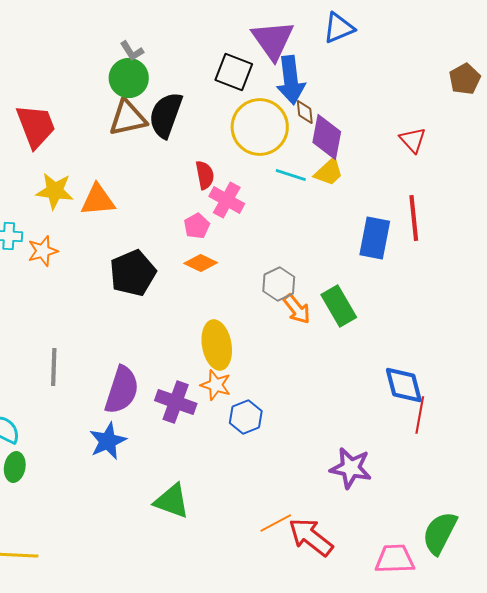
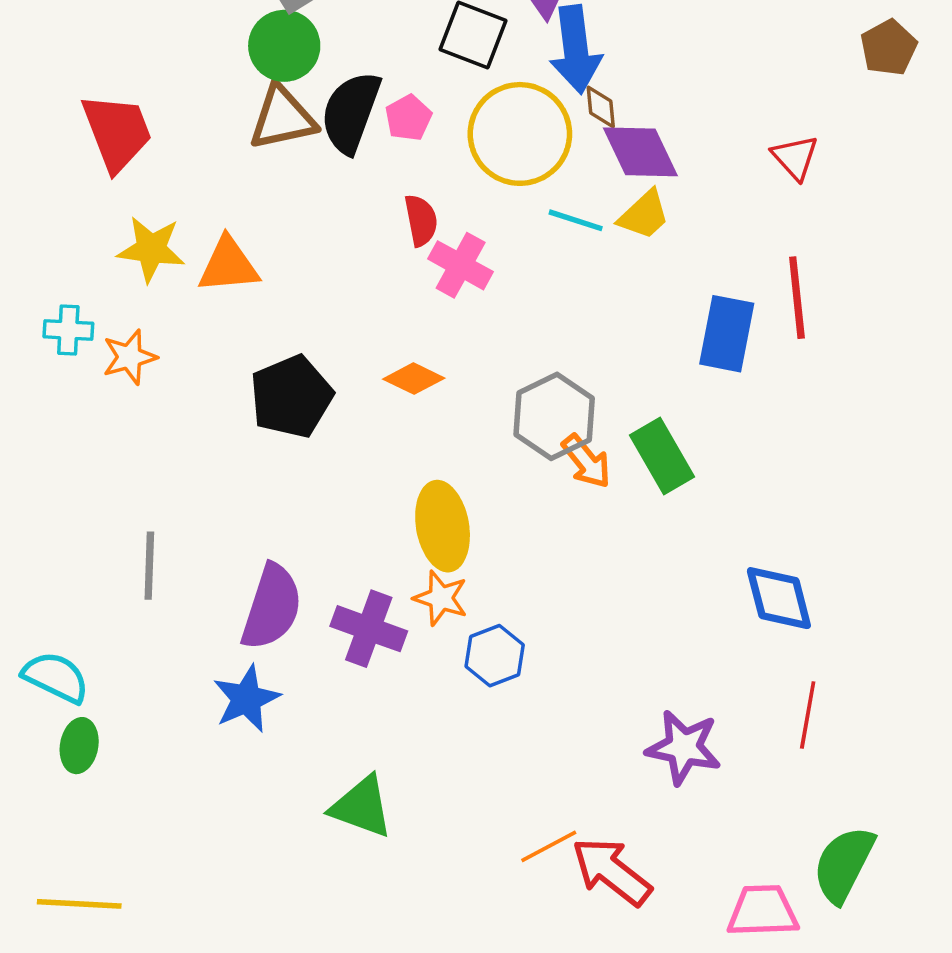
purple diamond: (327, 137) -> (640, 152), turned -36
pink pentagon: (197, 226) -> (408, 118), moved
gray hexagon: (279, 284) -> (554, 416), size x1.4
red line: (420, 415) -> (808, 715), moved

